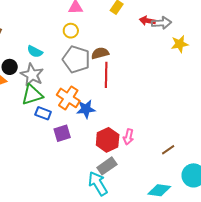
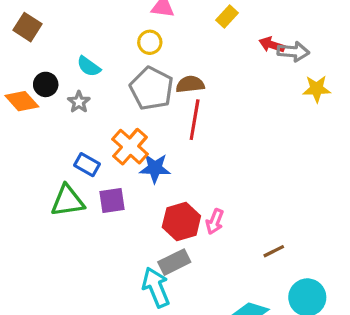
gray star: (32, 75) -> (79, 102), size x0.6
green triangle: (32, 95) -> (68, 201), moved

